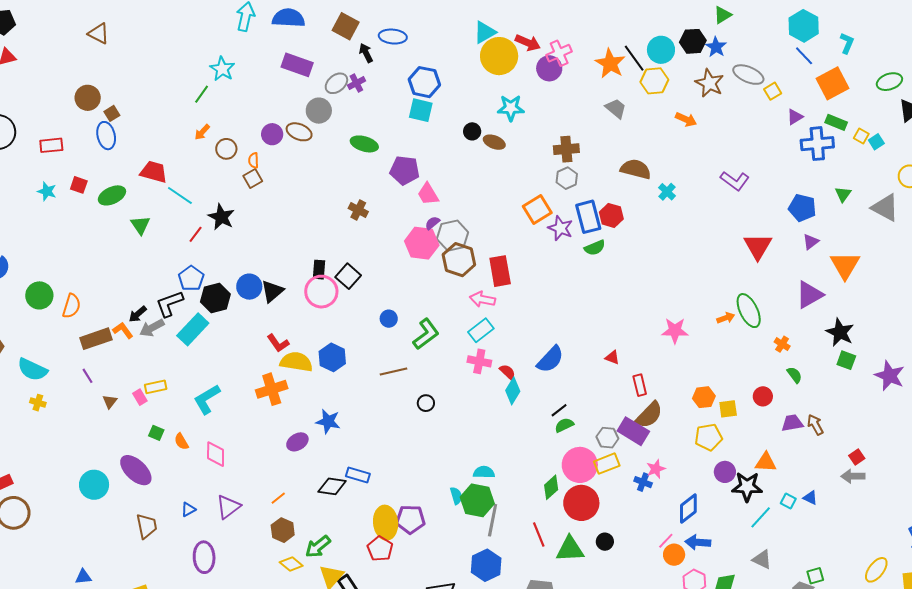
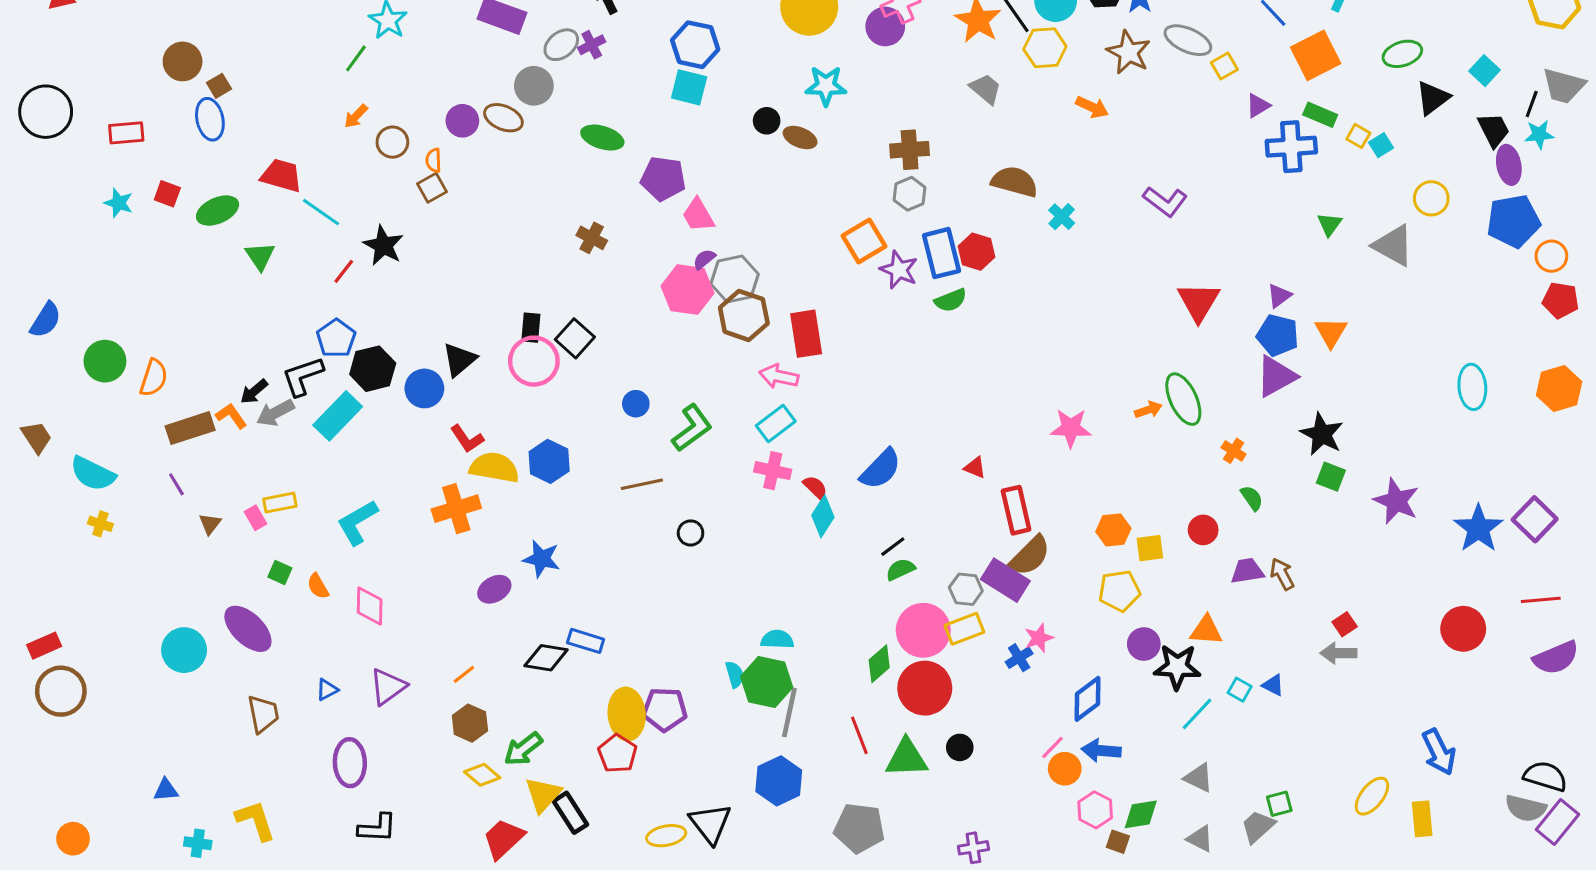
blue pentagon: (802, 208) -> (1278, 335), moved
orange triangle: (845, 265) -> (1331, 332), size x0.7
blue circle: (249, 287) -> (424, 388), moved
red rectangle: (640, 385) -> (1016, 510), size x1.4
blue cross: (643, 482) -> (1019, 658), turned 36

